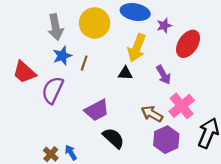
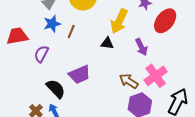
red trapezoid: (24, 72) -> (17, 36), turned 125
purple semicircle: (53, 90) -> (41, 54), size x0.7
black semicircle: (113, 138) -> (56, 89), moved

